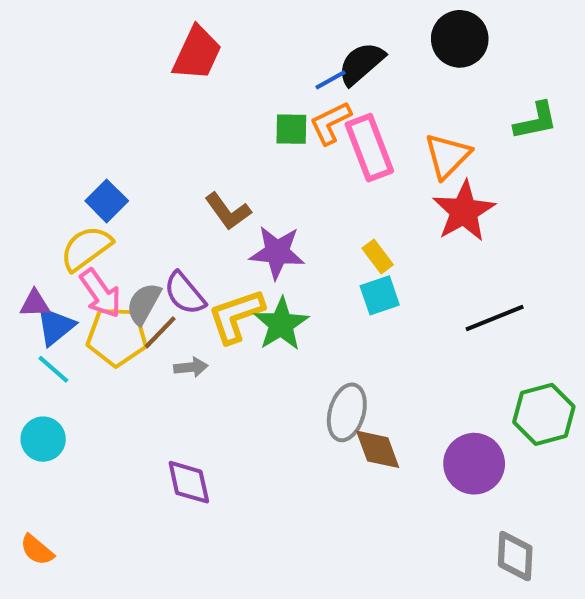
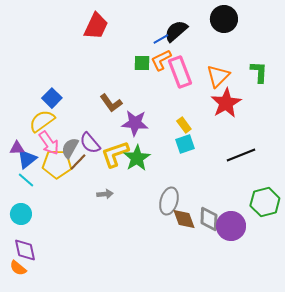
green L-shape: (536, 121) -> (259, 72), moved, turned -75
gray arrow: (191, 367) -> (105, 194), moved
purple diamond: (189, 482) -> (25, 250), moved
gray diamond: (515, 556) -> (209, 219), moved

